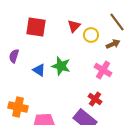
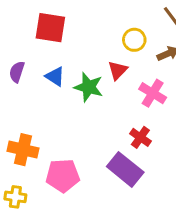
red triangle: (74, 26) -> (118, 70), moved
blue triangle: (39, 70) -> (55, 76), moved

